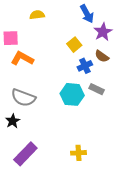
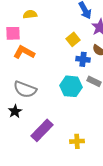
yellow semicircle: (37, 15) -> (30, 14), moved
blue cross: (85, 66) -> (83, 59), turned 32
purple rectangle: (25, 154) -> (42, 130), moved

